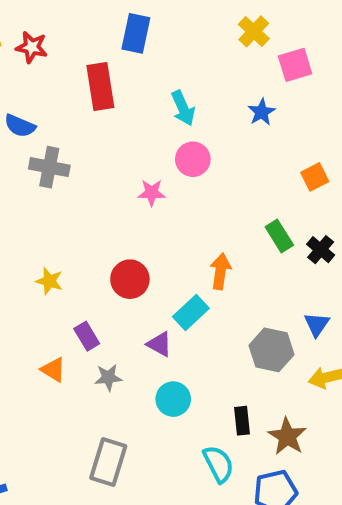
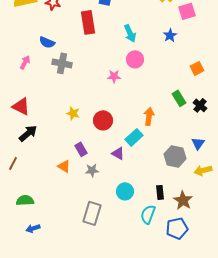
yellow star: (49, 281) -> (73, 113), moved
cyan circle: (173, 399) -> (125, 191), moved
cyan semicircle: (218, 464) -> (148, 214), turned -132

